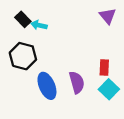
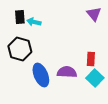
black rectangle: (23, 19) -> (20, 17), turned 40
purple semicircle: (77, 82) -> (67, 72), turned -72

